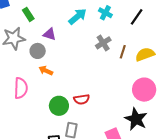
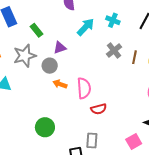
purple triangle: (50, 34) -> (60, 48), turned -32
pink semicircle: (21, 88) -> (84, 88), moved
green circle: (59, 106) -> (45, 127), moved

